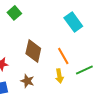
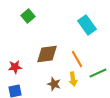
brown diamond: (33, 51) -> (47, 54), turned 70
brown star: (27, 81) -> (54, 84), moved

